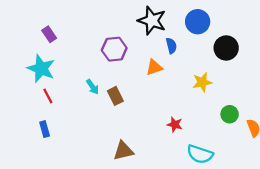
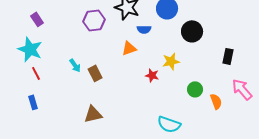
blue semicircle: (171, 46) -> (144, 29), turned 104
purple hexagon: (114, 49) -> (94, 20), moved
red star: (175, 124) -> (152, 75), moved
brown triangle: (123, 151) -> (93, 114), moved

